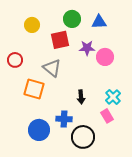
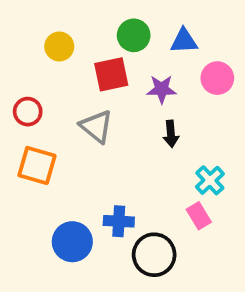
pink circle: (105, 57) -> (217, 78), moved
orange square: (34, 89) -> (37, 165), moved
black arrow: (81, 97) -> (171, 134), moved

